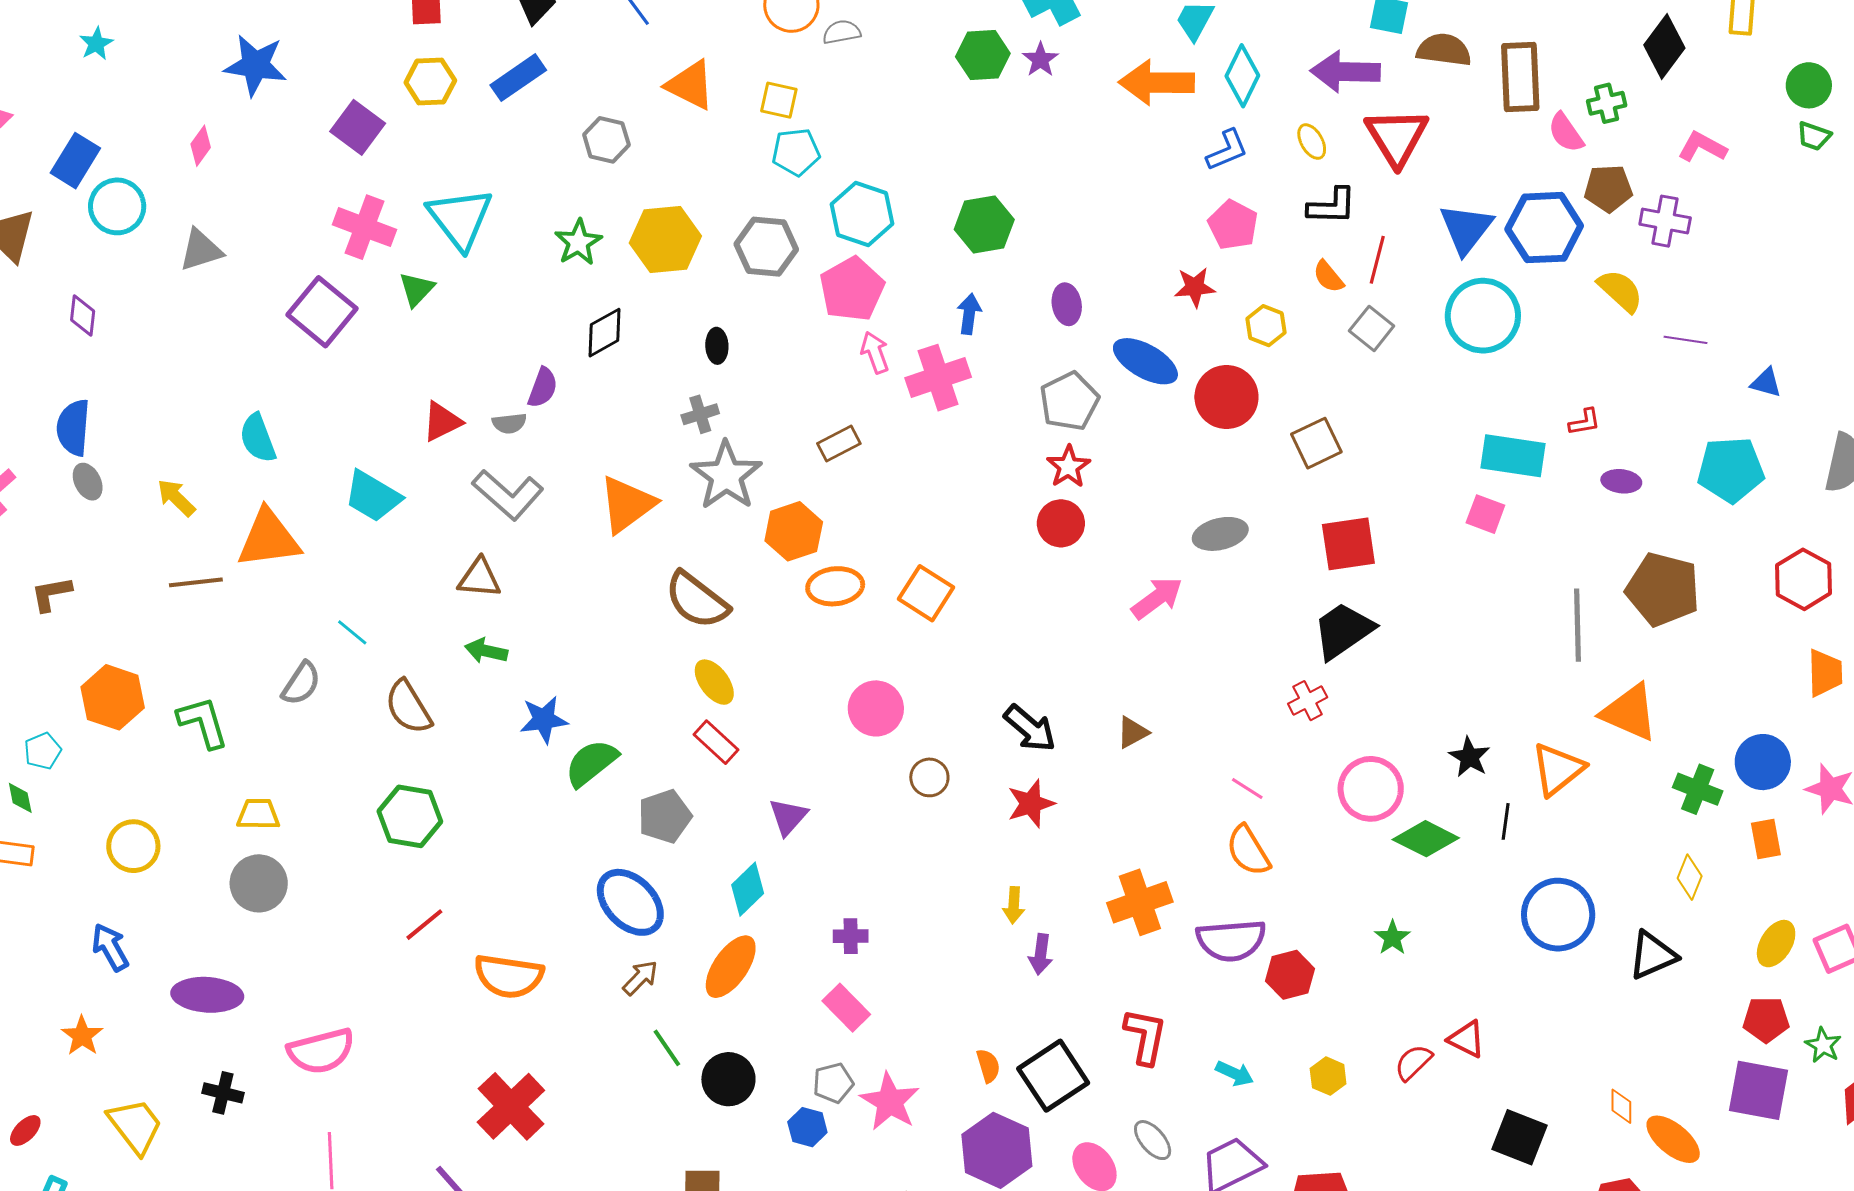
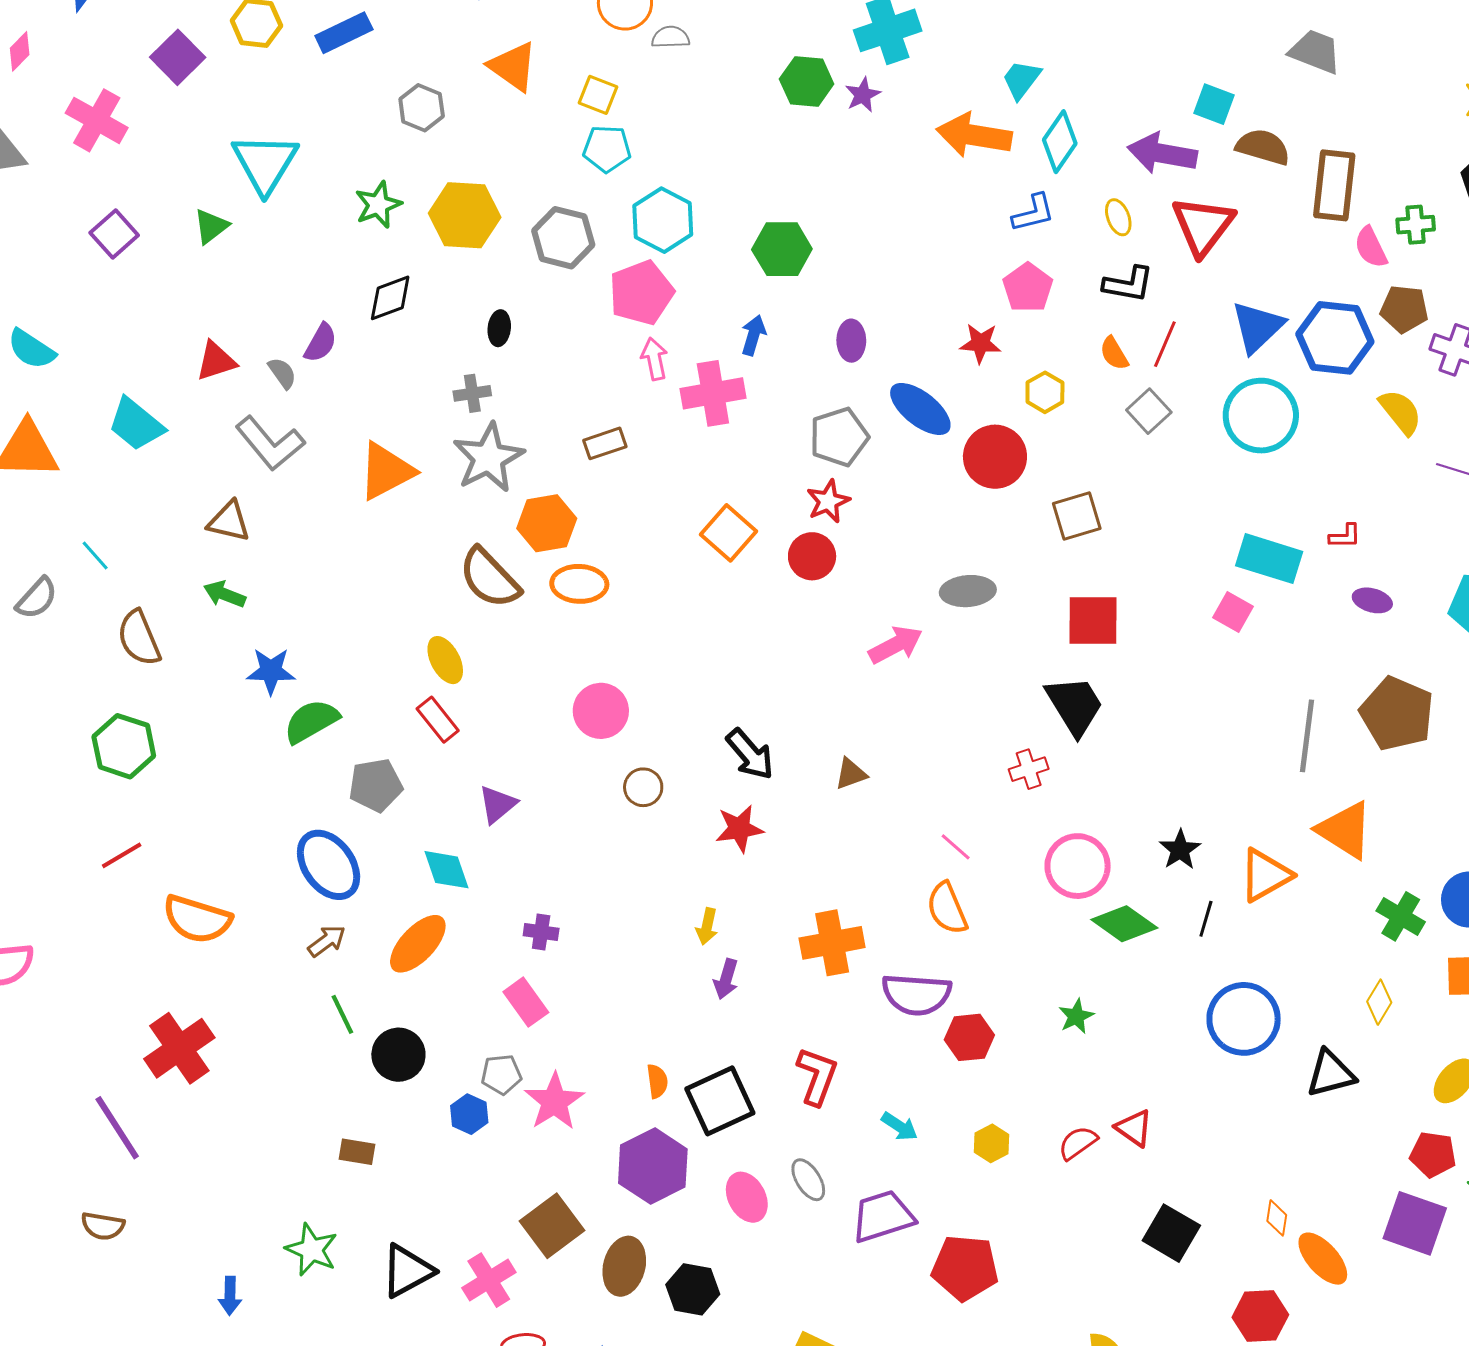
pink cross: (365, 227) -> (97, 120), moved
purple square: (322, 312) -> (114, 234), size x0.7
gray semicircle: (509, 423) -> (282, 373), turned -128
cyan semicircle: (258, 438) -> (31, 349), turned -45
orange square: (926, 593) -> (729, 533), moved
brown semicircle: (697, 600) -> (489, 578), moved
black trapezoid: (1343, 631) -> (1075, 705), turned 84
cyan diamond: (748, 889) -> (446, 870), turned -74

